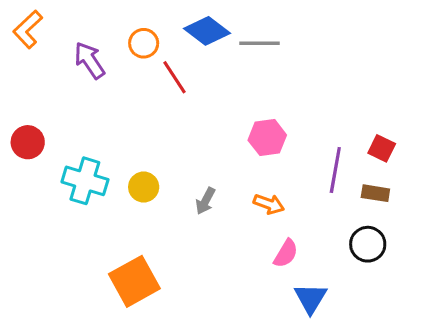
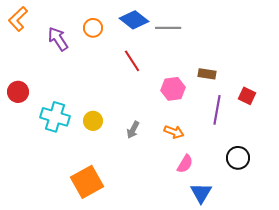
red line: (175, 77) -> (132, 61), moved
brown rectangle: (375, 193) -> (207, 74), moved

